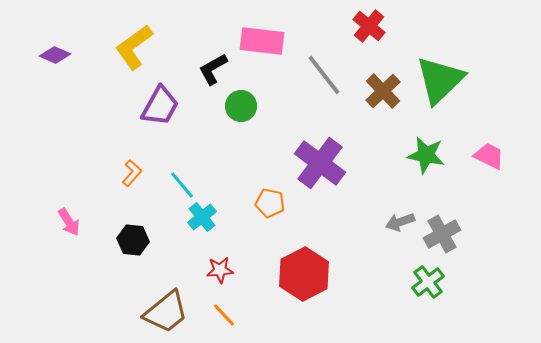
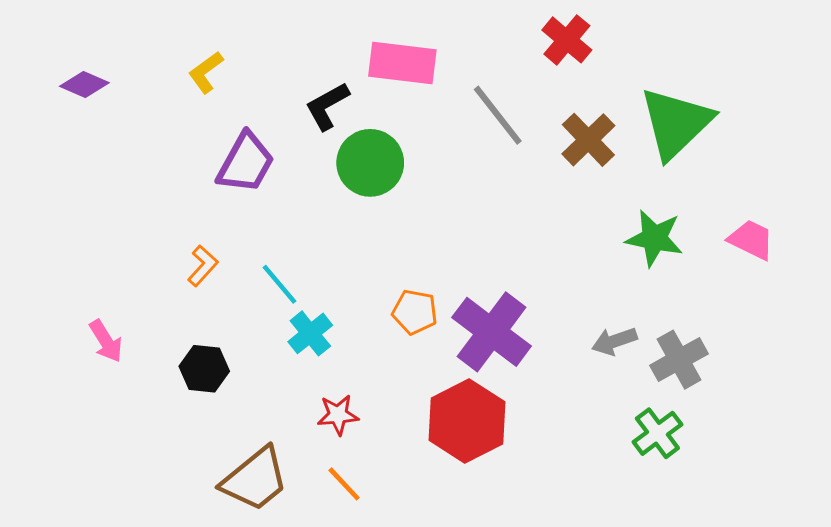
yellow L-shape: (134, 47) -> (206, 72), size x0.6
green circle: (241, 106) -> (370, 163), size x1.4
purple cross: (320, 163) -> (492, 332), moved

